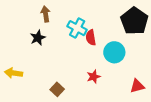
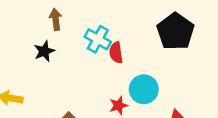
cyan circle: (114, 52) -> (144, 89), moved

